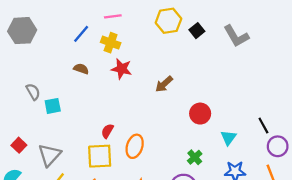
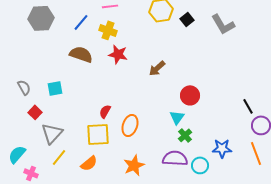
gray hexagon: (22, 31) -> (41, 18), moved
brown semicircle: (81, 69) -> (81, 54), size x1.6
gray semicircle: (33, 92) -> (24, 87), moved
cyan triangle: (229, 138) -> (177, 117), moved
red square: (19, 145) -> (35, 112), moved

